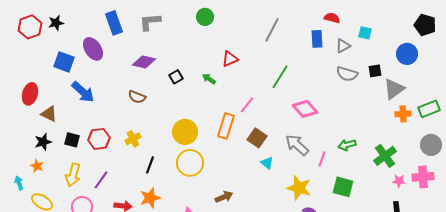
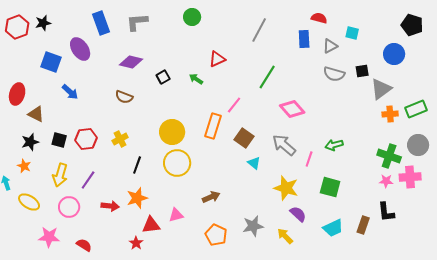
blue arrow: (83, 92) -> (70, 92), size x0.7
green cross: (385, 156) -> (389, 156), moved, turned -35

